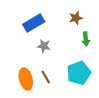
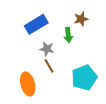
green arrow: (86, 39) -> (68, 35), moved
brown line: (46, 77) -> (49, 66), moved

